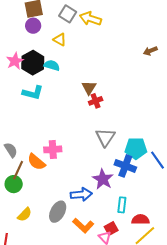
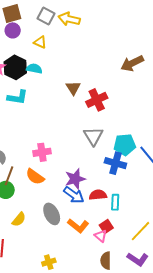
brown arrow: (150, 51) -> (132, 63), moved, size x1.6
red cross: (96, 101) -> (97, 100), moved, size x1.5
orange semicircle: (36, 162) -> (35, 177), moved
purple star: (103, 179) -> (75, 179), moved, turned 30
blue arrow: (81, 194) -> (74, 195), turned 45
gray ellipse: (58, 212) -> (52, 214), turned -50
red semicircle: (140, 220) -> (98, 195), moved

